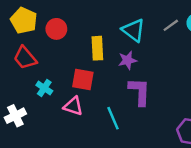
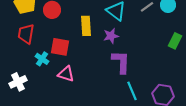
red trapezoid: (25, 58) -> (26, 34), turned 50
red square: (83, 80) -> (60, 47), moved
cyan line: (113, 118) -> (132, 91), moved

